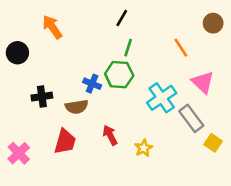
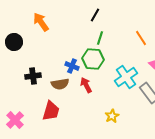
red arrow: (110, 135) -> (86, 85), moved

